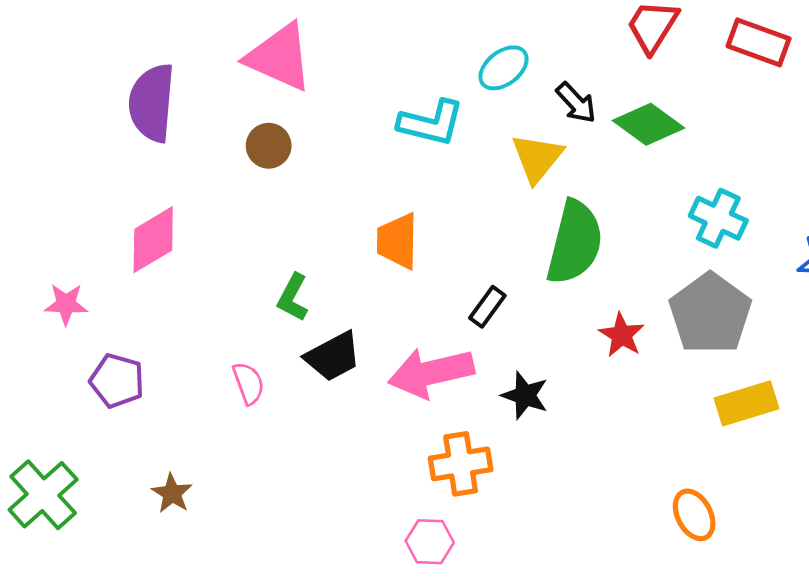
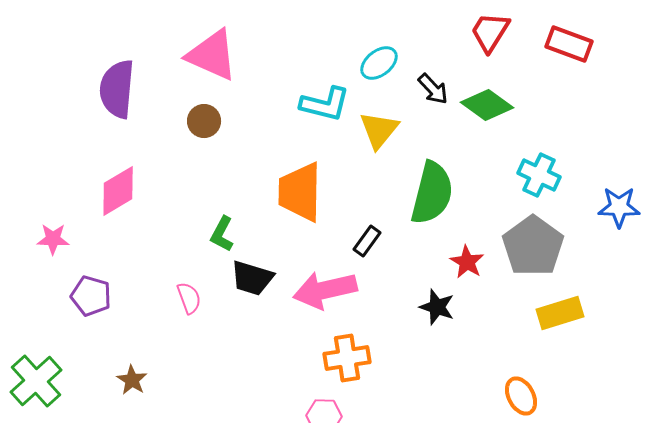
yellow triangle: (537, 158) -> (379, 130), moved
orange trapezoid: (397, 241) -> (300, 192), size x1.4
black trapezoid: (333, 356) -> (252, 278), turned 45
black star: (525, 395) -> (437, 307), moved

